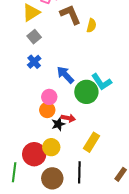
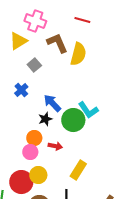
yellow semicircle: (91, 26) -> (78, 54), size x1.6
gray square: (34, 37) -> (34, 65), moved
pink circle: (49, 97) -> (30, 152), moved
black star: (58, 124) -> (45, 119), moved

